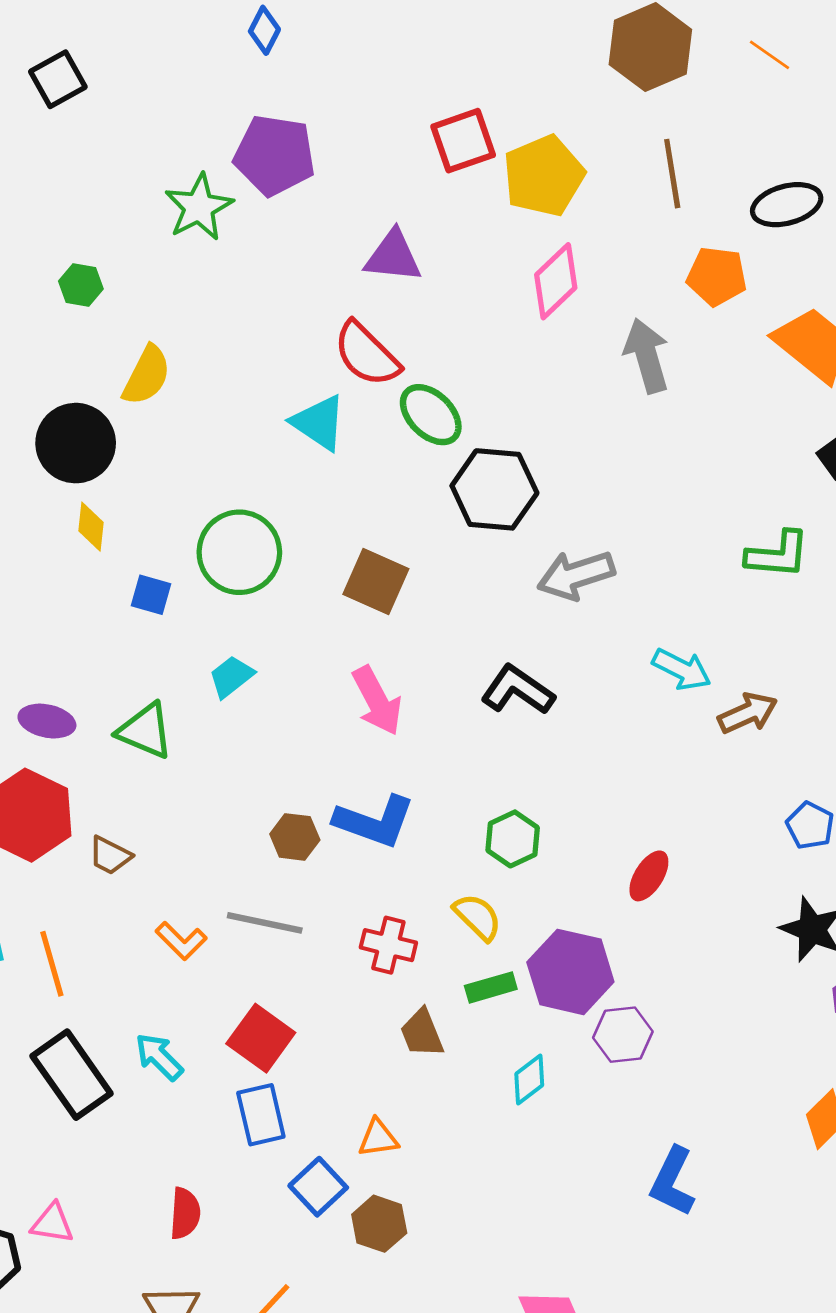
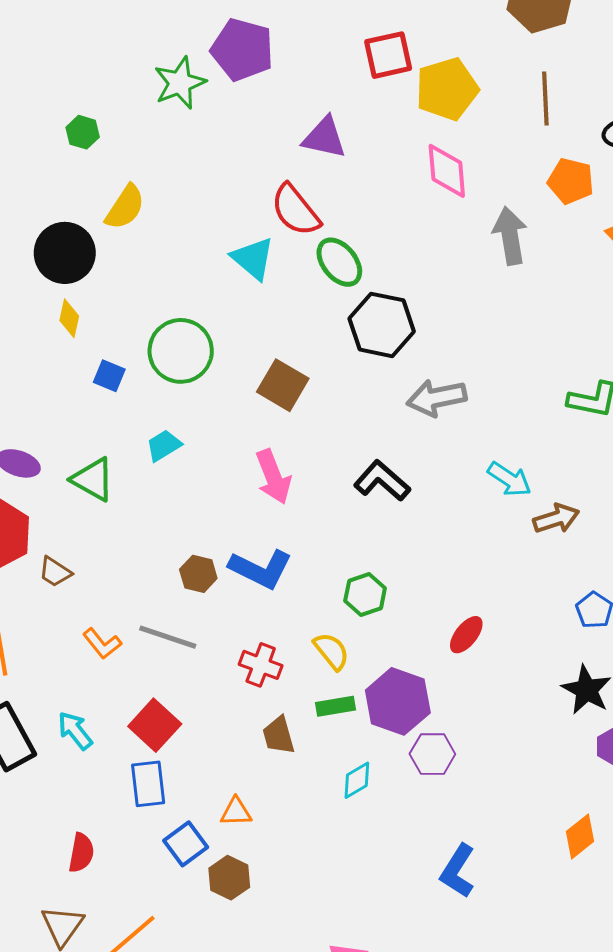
pink diamond: (556, 281) -> (447, 171), turned -58

